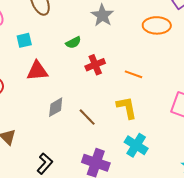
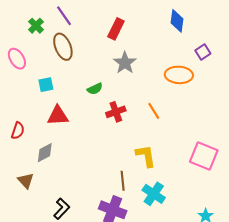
orange line: (134, 74) -> (154, 111), moved, turned 36
gray diamond: (56, 107) -> (45, 153), moved
brown line: (87, 117) -> (123, 181), moved, turned 36

